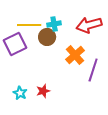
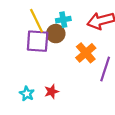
yellow line: (29, 25) -> (36, 21), turned 65
purple square: (15, 44) -> (38, 41), moved, turned 30

